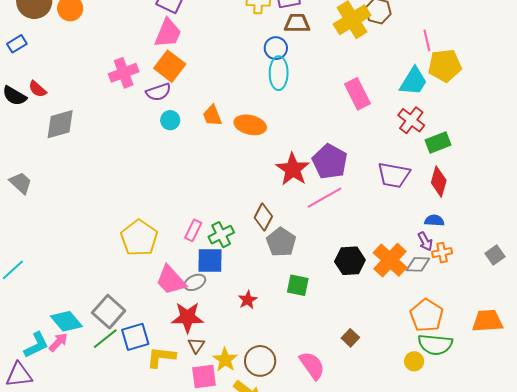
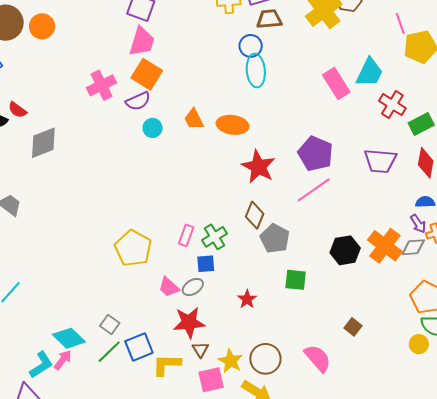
cyan trapezoid: (414, 81) -> (369, 72), moved
red star: (293, 169) -> (258, 167), moved
blue square: (210, 261) -> (206, 264), size x0.7
pink trapezoid: (171, 280) -> (169, 287), size x0.7
gray square: (109, 312) -> (110, 325), size x0.6

